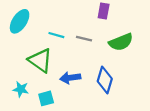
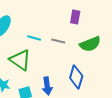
blue arrow: (70, 78) -> (47, 86), moved, turned -90

